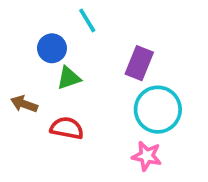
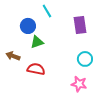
purple rectangle: (139, 63) -> (80, 25), moved, turned -30
cyan circle: (158, 110) -> (85, 59), size x0.6

